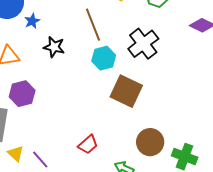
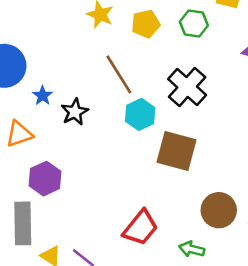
blue star: (32, 21) -> (42, 96), moved
black star: (54, 47) -> (75, 112), turned -30
red trapezoid: (88, 144) -> (140, 228), size x1.4

